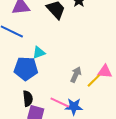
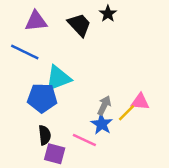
cyan triangle: (39, 53) -> (58, 78), size x1.6
blue star: (74, 107) -> (102, 124), moved, turned 30

